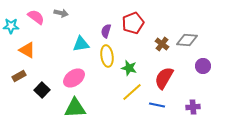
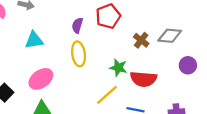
cyan triangle: (81, 44) -> (34, 40), moved
green star: (129, 68) -> (118, 68), moved
red semicircle: (164, 78) -> (143, 79), turned -115

